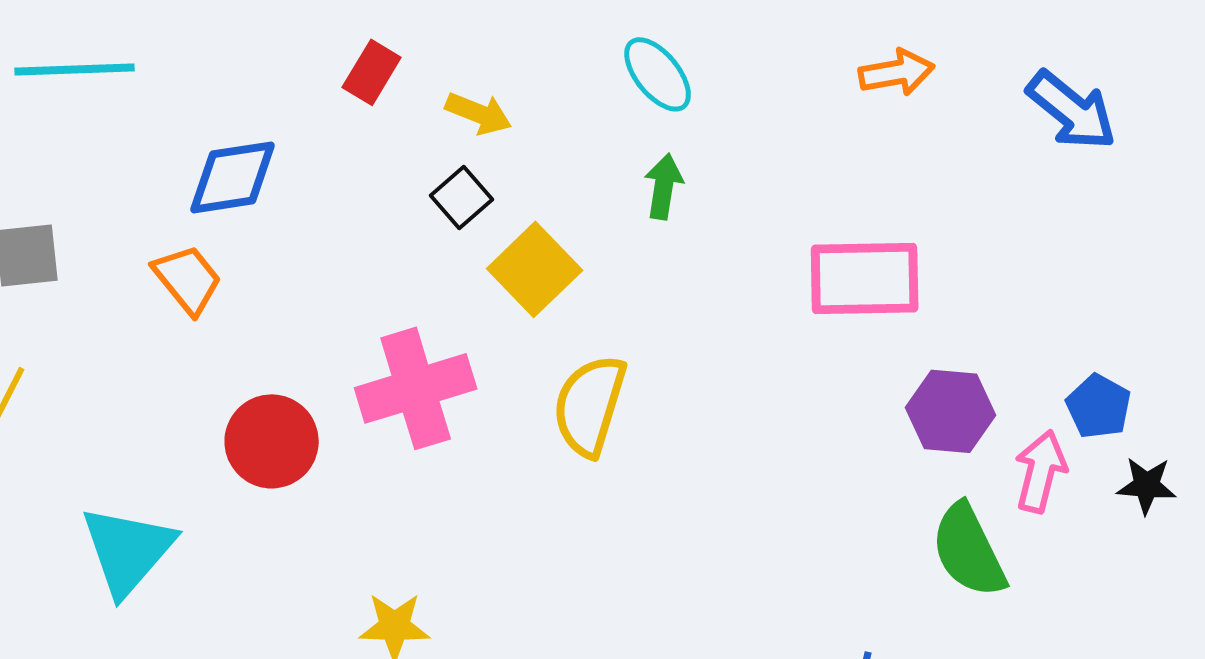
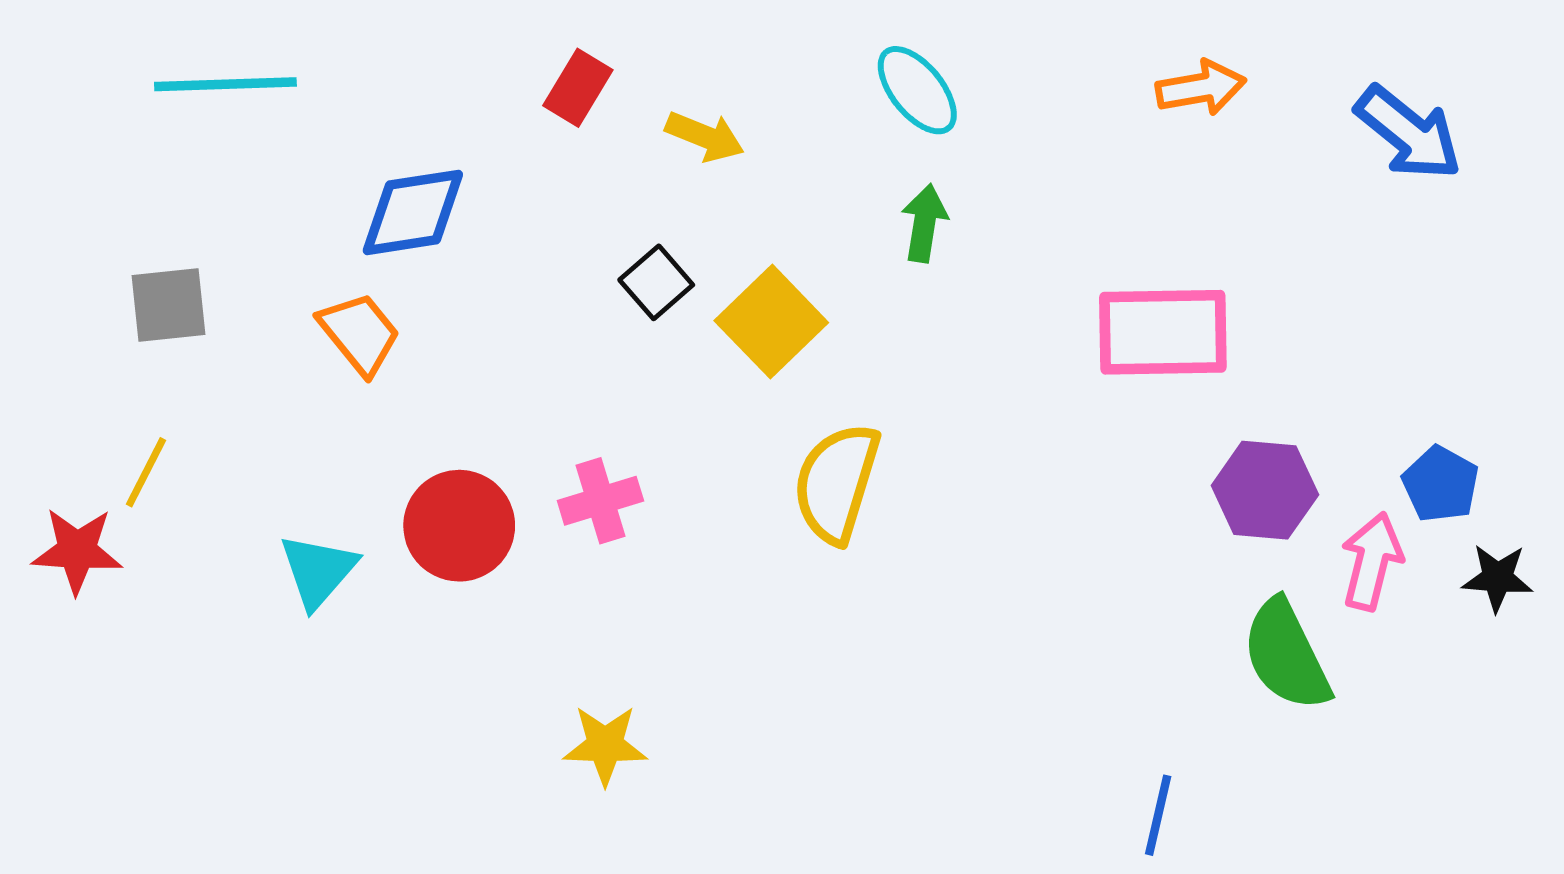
black square: (462, 197) -> (656, 282), moved
pink cross: (416, 388) -> (600, 501), moved, size x0.6
cyan triangle: (128, 550) -> (318, 571), moved, size x0.7

